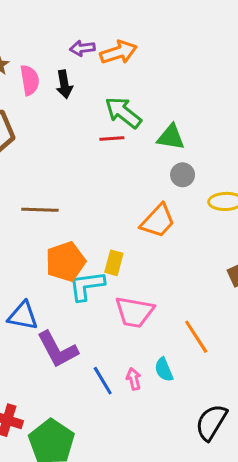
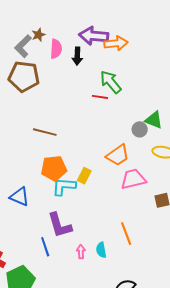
purple arrow: (82, 48) -> (94, 36), size x1.8
green triangle: (171, 137) -> (154, 120), moved
pink trapezoid: (134, 312) -> (133, 179), moved, turned 144
purple L-shape: (57, 349) -> (60, 225), moved
blue line: (103, 381) -> (45, 247), moved

